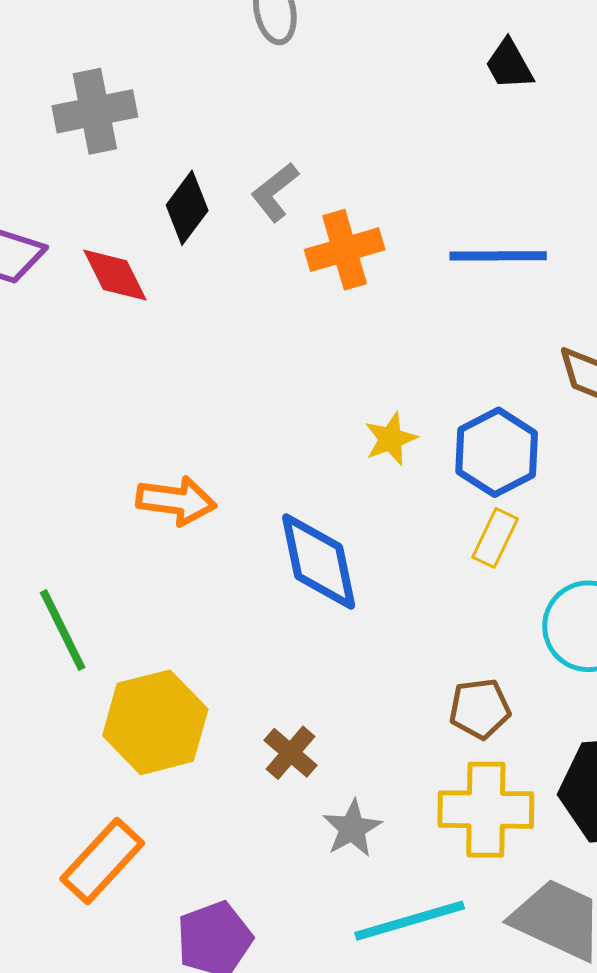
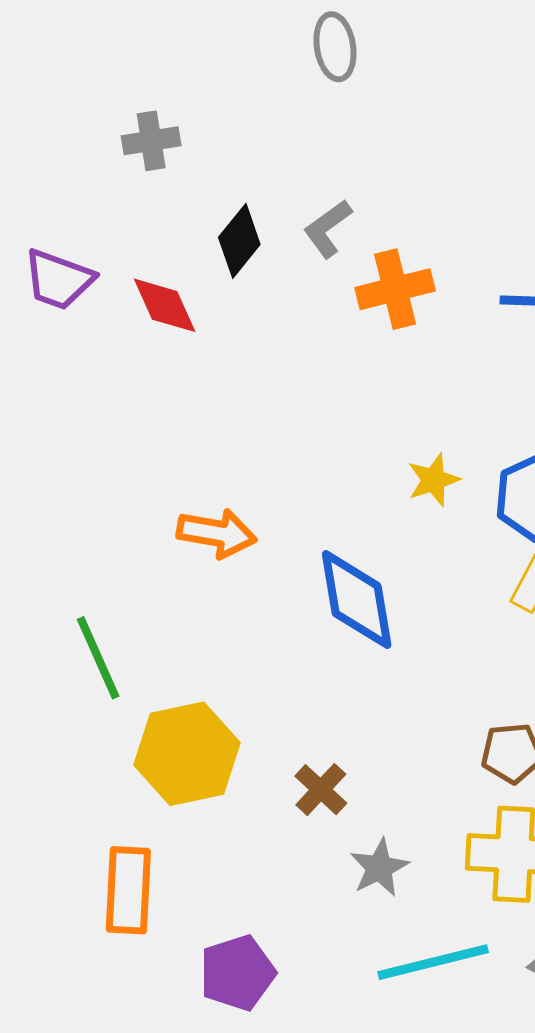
gray cross: (95, 111) -> (151, 141), size x0.7
orange rectangle: (102, 861) -> (128, 890), turned -42

